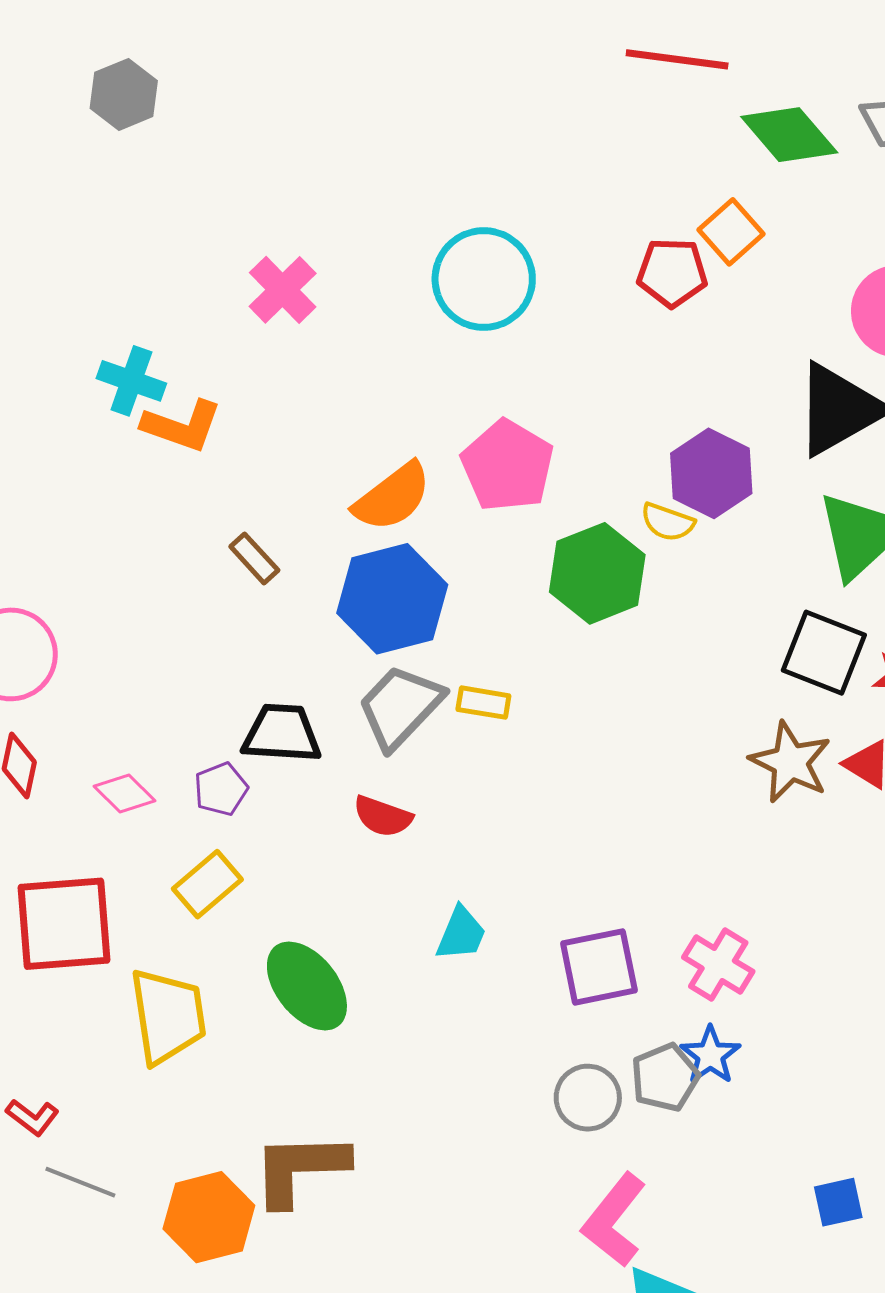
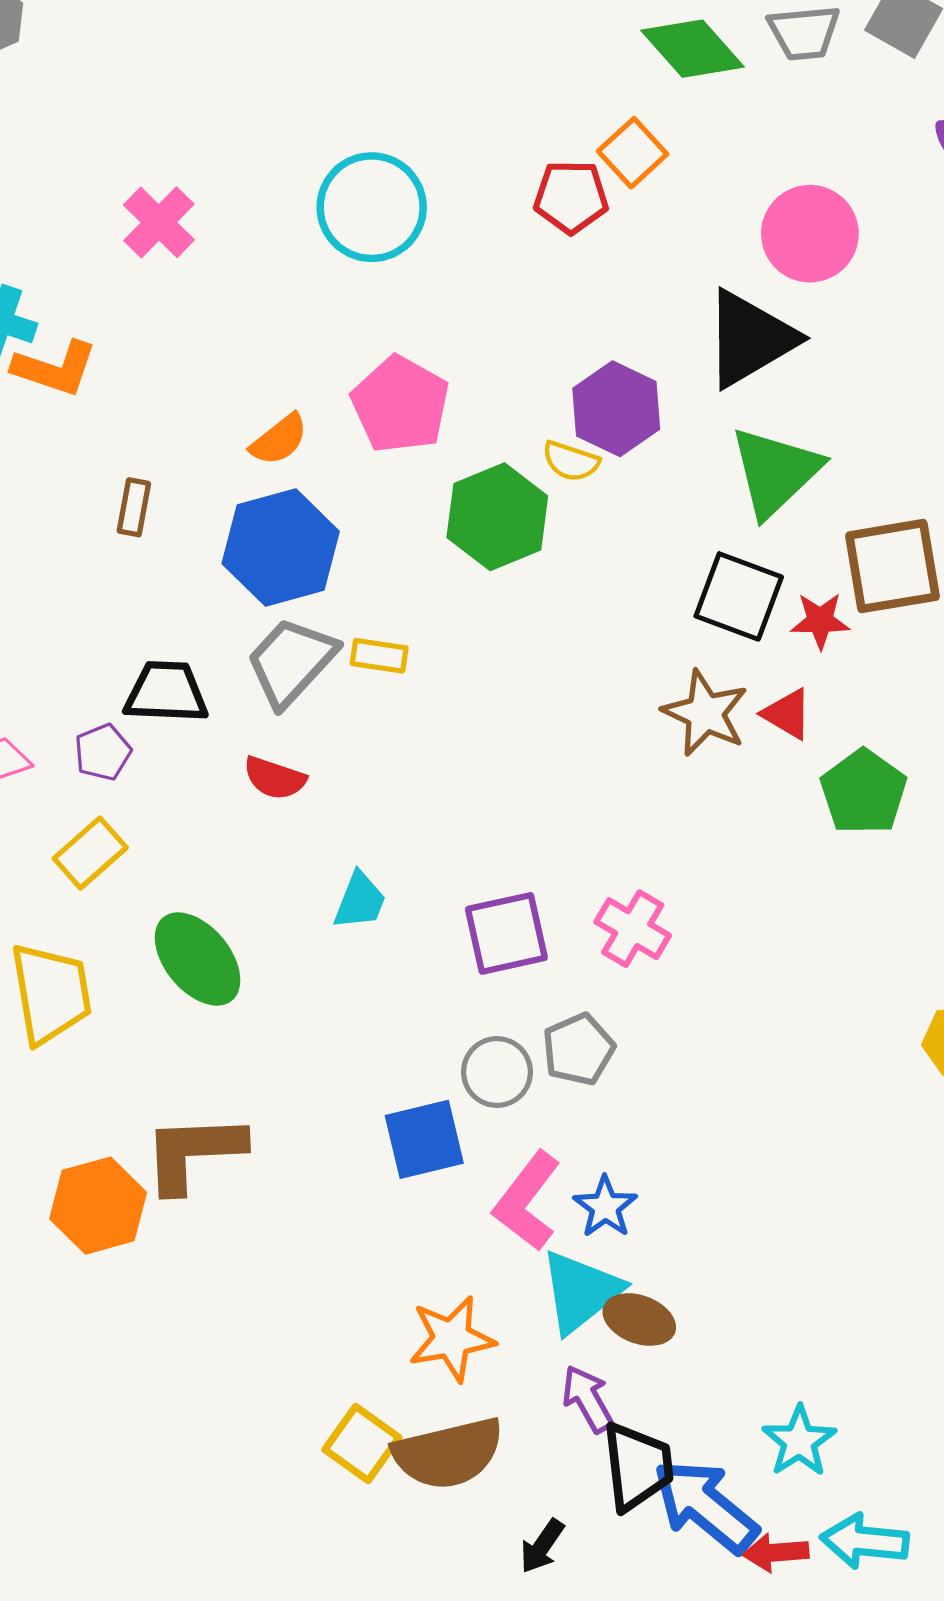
orange semicircle: (392, 497) -> (279, 440), size x0.7
brown rectangle: (254, 558) -> (134, 507), turned 54
blue star: (710, 1055) -> (605, 1207), moved
blue square: (838, 1202) -> (424, 1139), moved, size x1.5

